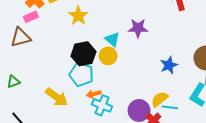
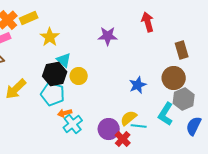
purple star: (138, 28) -> (108, 36), moved
cyan triangle: (112, 39) -> (64, 60), moved
yellow arrow: (57, 97) -> (16, 89), moved, turned 100
cyan cross: (102, 105) -> (73, 124), turned 30

